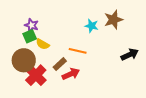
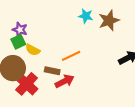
cyan star: (91, 26) -> (86, 16), moved
orange line: (78, 51) -> (71, 56), turned -36
brown rectangle: (60, 64) -> (52, 71), turned 56

